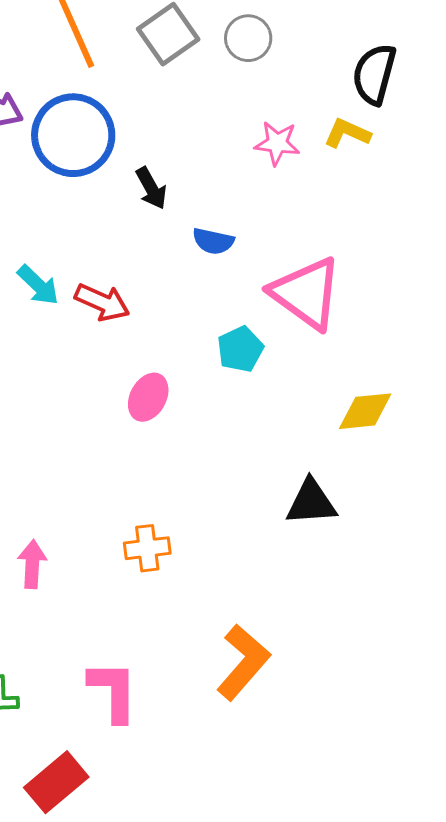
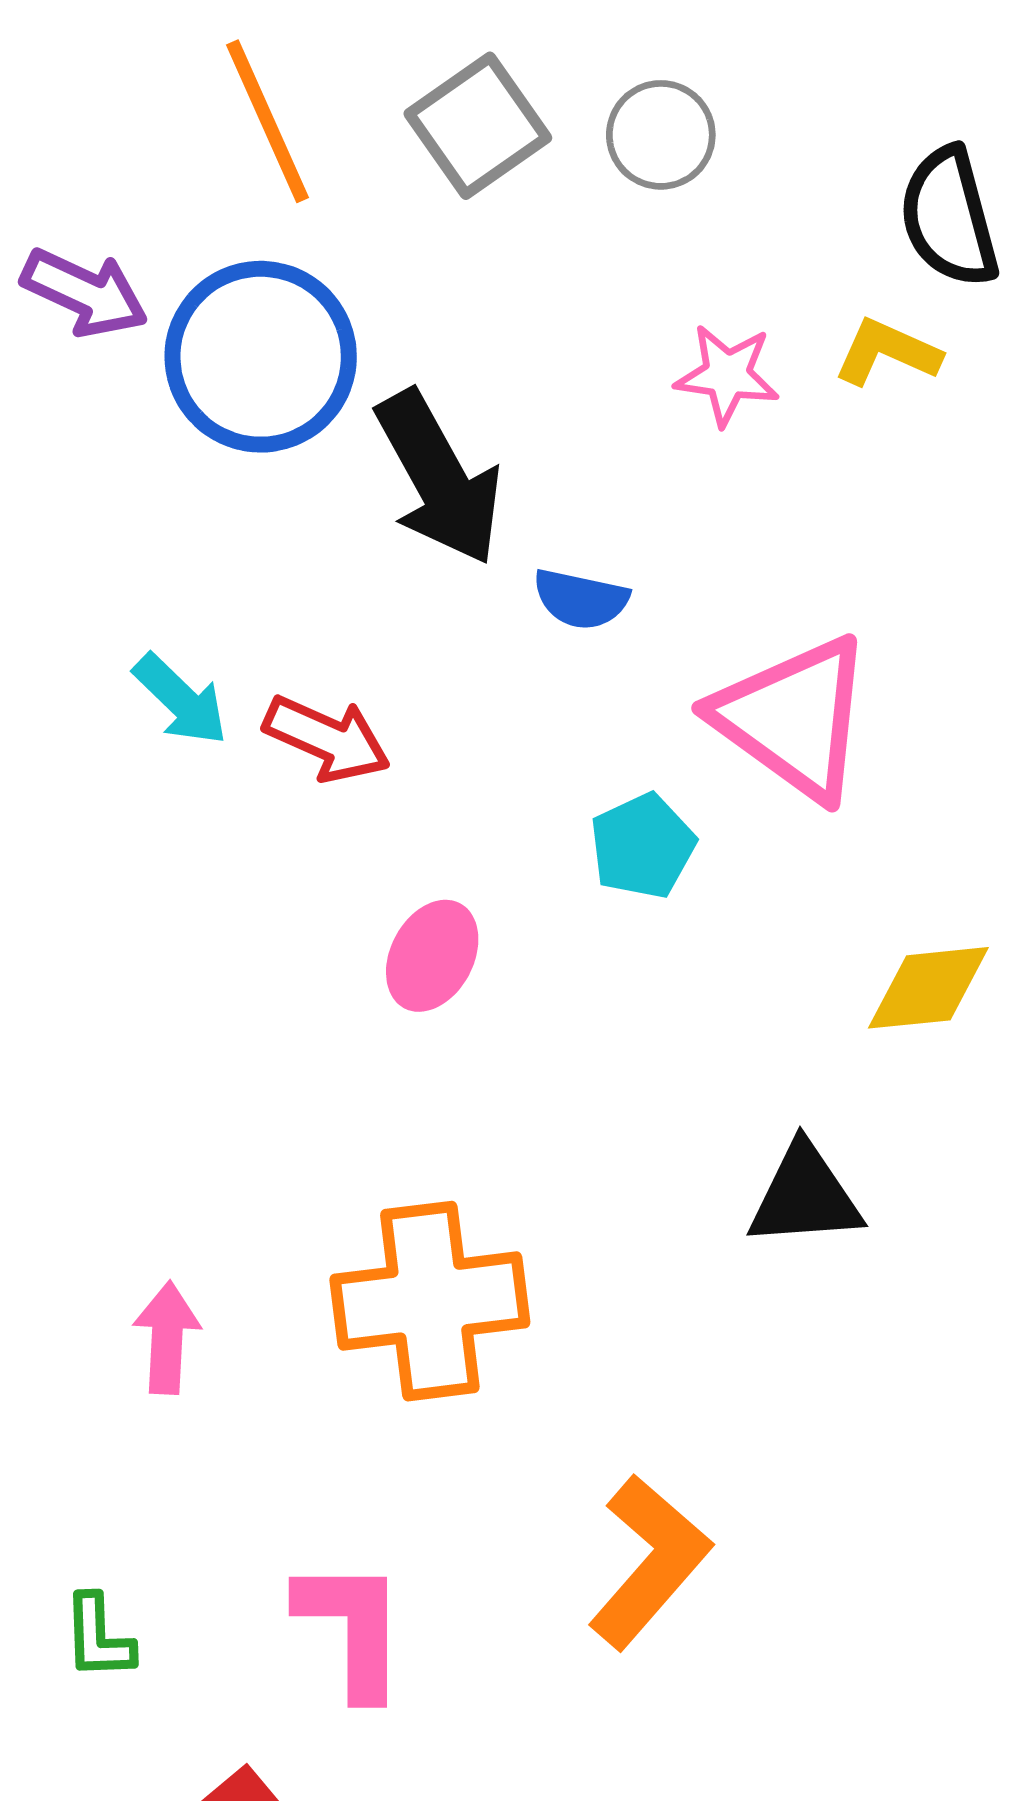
black semicircle: (374, 74) -> (949, 217), turned -30
black arrow: (151, 188) -> (439, 478), size x1.8
orange cross: (147, 548) -> (430, 1301), size x1.8

